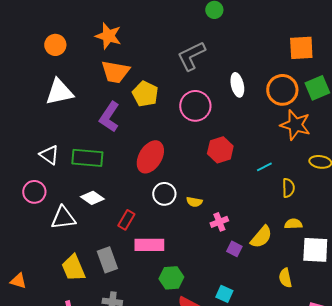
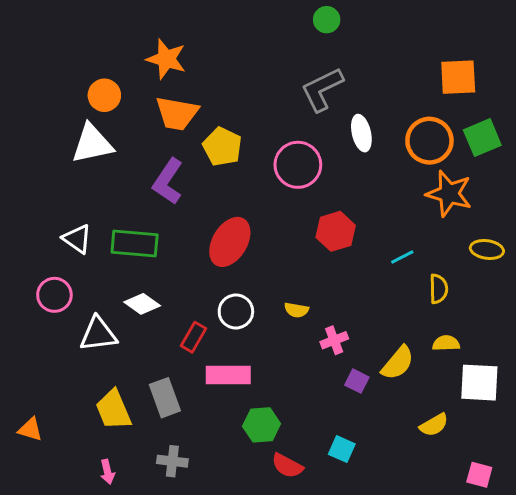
orange circle: (55, 45) -> (104, 95), moved
gray L-shape: (191, 56) -> (322, 89), moved
white circle: (164, 194) -> (236, 311), moved
yellow semicircle: (285, 278) -> (434, 425), turned -108

